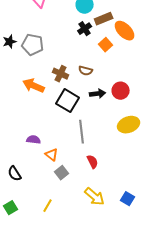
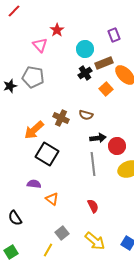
gray pentagon: (33, 45) -> (33, 77), moved
orange arrow: (34, 86) -> (34, 130), turned -65
red circle: (121, 91) -> (117, 146), moved
black square: (68, 101) -> (47, 154), moved
gray line: (82, 132) -> (93, 164), moved
gray square: (62, 173) -> (62, 233), moved

